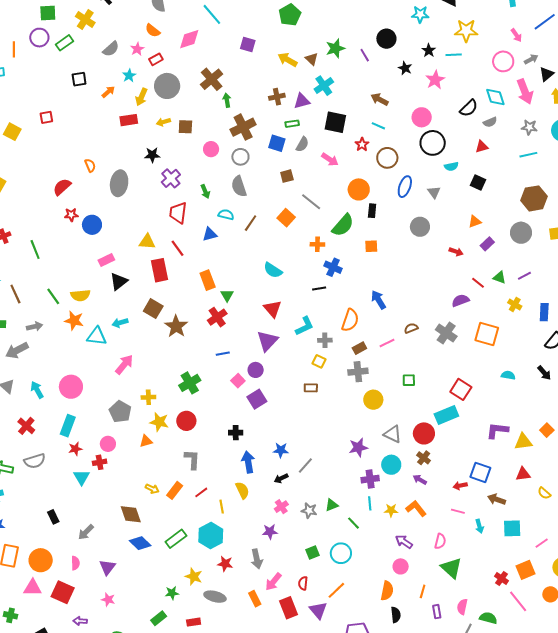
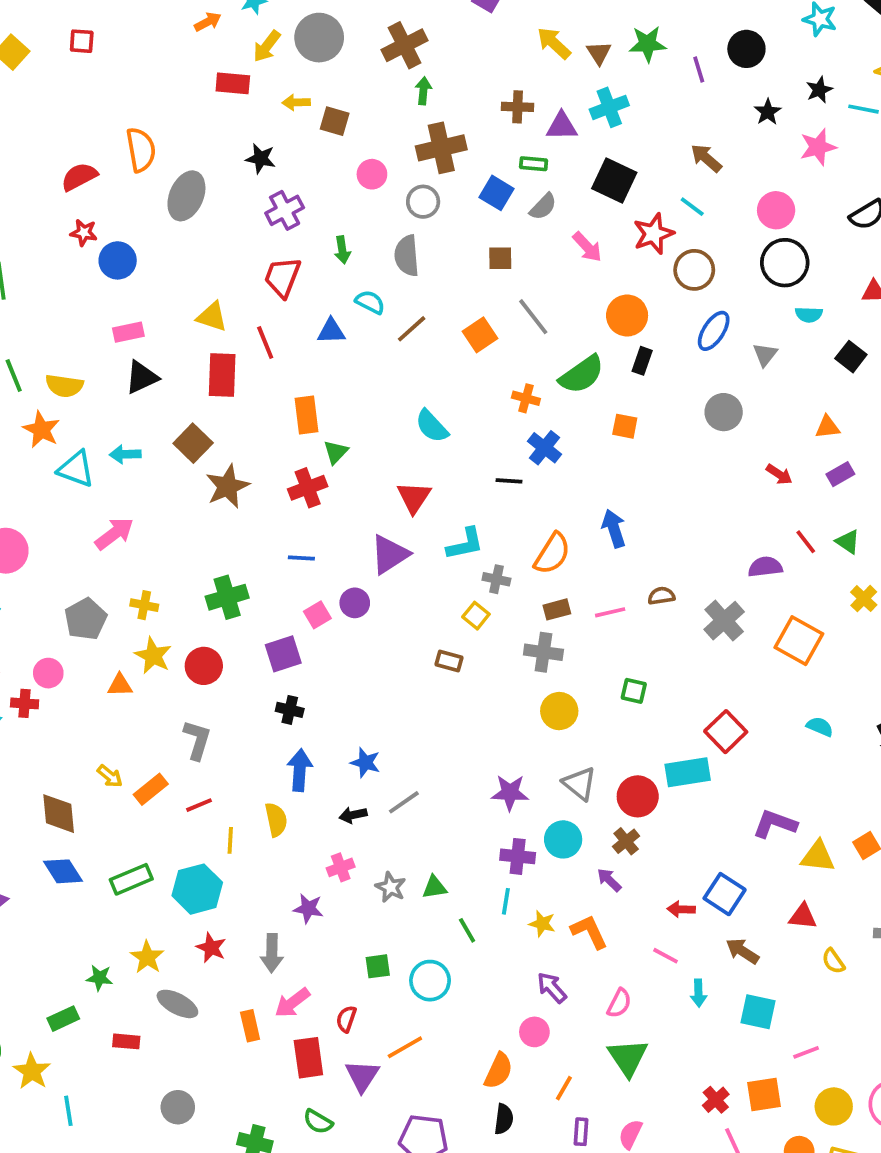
red star: (362, 144) -> (653, 234), size x1.5
orange semicircle: (90, 165) -> (141, 150), size x1.6
purple square: (257, 399) -> (283, 654), moved

